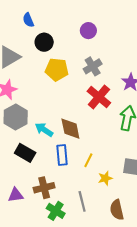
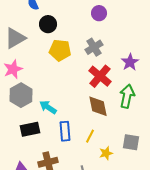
purple circle: (88, 31) -> (99, 13), moved
brown diamond: (70, 129) -> (98, 106), moved
black rectangle: (25, 153) -> (30, 129), turned -42

